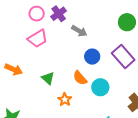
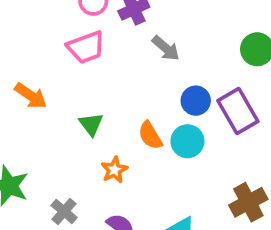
blue circle: (92, 57) -> (196, 101), moved
cyan circle: (100, 87) -> (187, 141), moved

